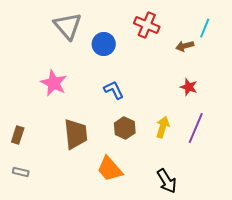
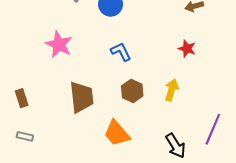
red star: (189, 87) -> (187, 49), moved
purple line: (196, 128) -> (213, 129), moved
brown rectangle: (18, 135) -> (22, 98), turned -36

